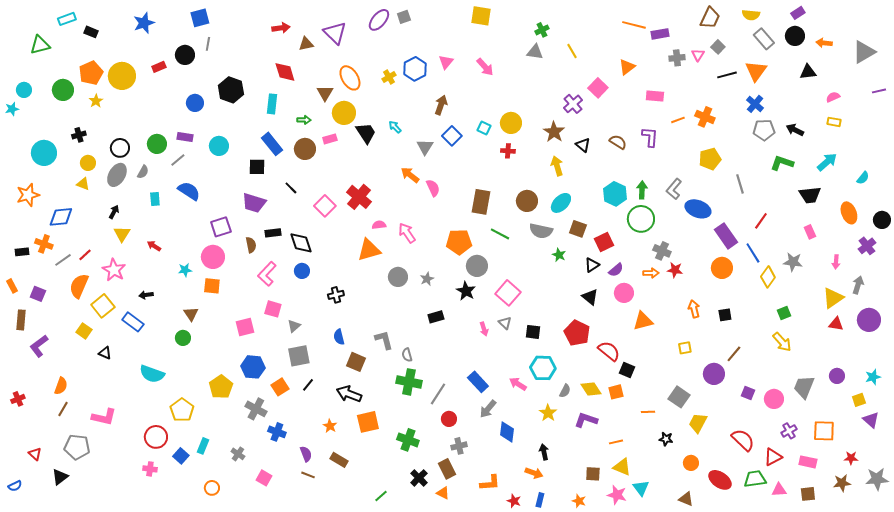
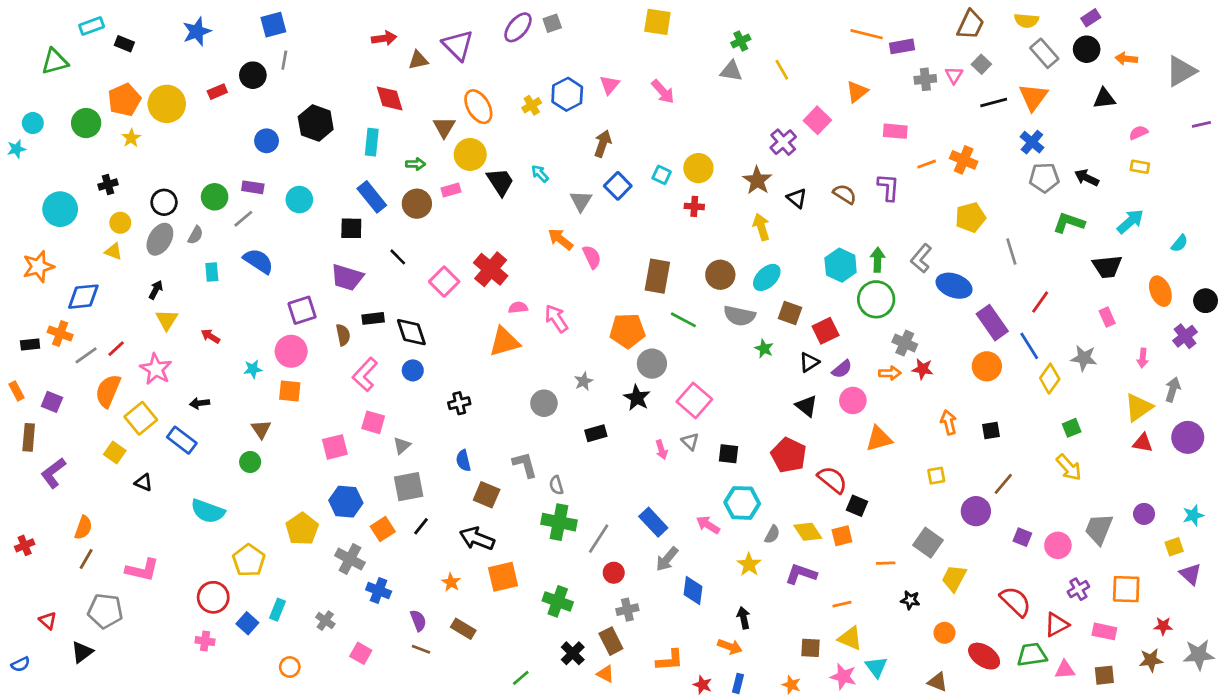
gray circle: (398, 277) -> (544, 403), moved

